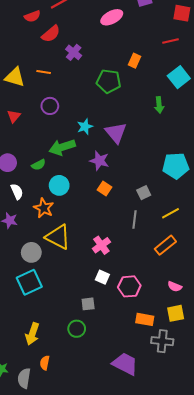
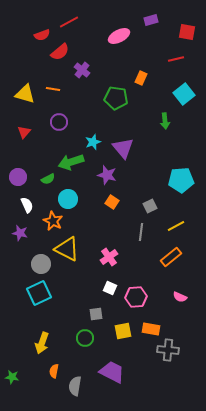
yellow square: (176, 313) -> (123, 331), moved
purple trapezoid: (125, 364) -> (112, 372), moved
gray semicircle: (24, 378) -> (75, 386), moved

